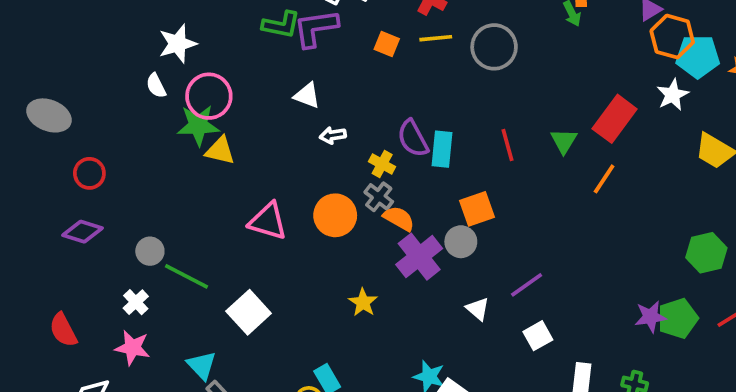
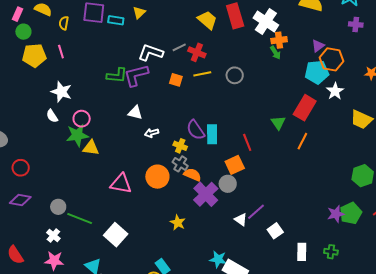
white star: (178, 44) -> (61, 92), turned -30
gray circle: (494, 47) -> (235, 75), size x0.7
cyan pentagon: (698, 56) -> (317, 72), moved
pink circle: (209, 96) -> (82, 119), size x0.7
red line: (507, 145) -> (247, 142), moved
purple line: (527, 285) -> (256, 212), moved

